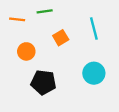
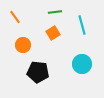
green line: (45, 11) -> (55, 12), moved
orange line: (17, 19) -> (15, 17), turned 48

